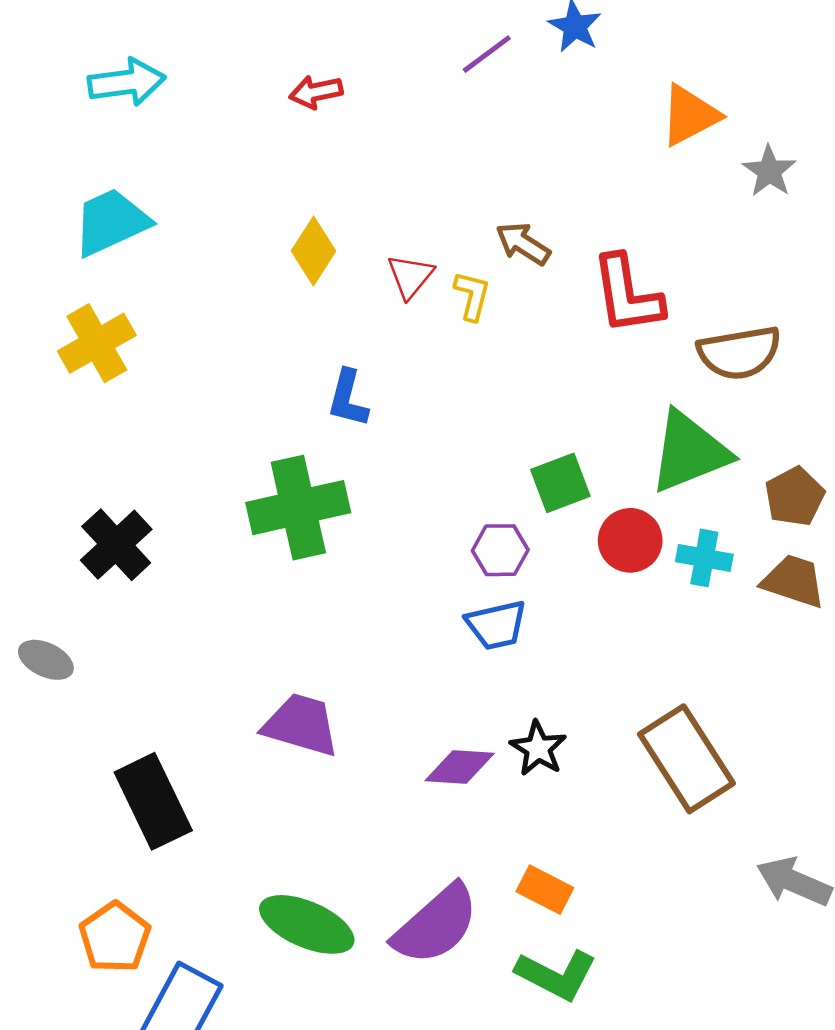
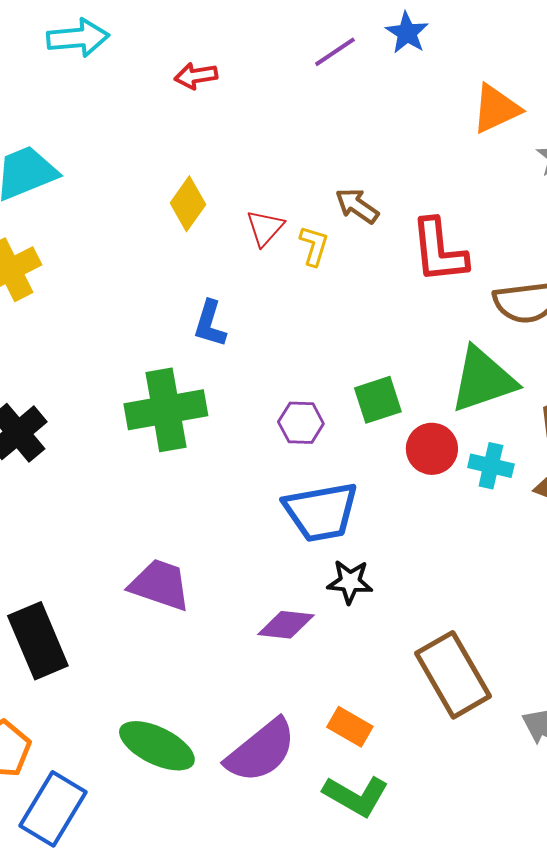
cyan arrow: (127, 82) -> (78, 38), moved
purple hexagon: (500, 550) -> (301, 423), moved
blue trapezoid: (496, 625) -> (321, 512), size x1.5
black star: (538, 748) -> (350, 582), moved, turned -30
brown rectangle: (686, 759) -> (453, 675), moved

